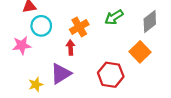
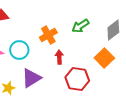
cyan circle: (41, 26) -> (19, 50), moved
red arrow: (71, 48) -> (59, 57), moved

